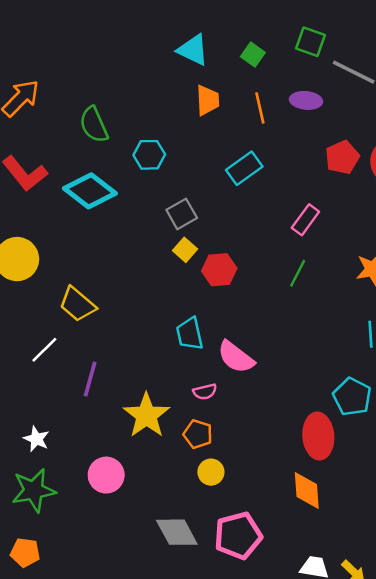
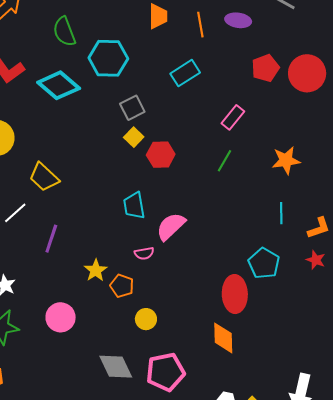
cyan hexagon: (149, 155) -> (108, 58), size x1.5
pink semicircle: (236, 357) -> (171, 226), turned 96
yellow star: (146, 415) -> (96, 270), size x0.6
orange pentagon: (198, 434) -> (122, 286), moved

